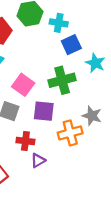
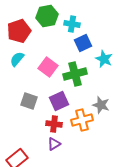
pink square: (23, 85) -> (48, 67), moved
purple square: (44, 111) -> (59, 101), turned -30
red cross: (25, 141) -> (54, 124), moved

